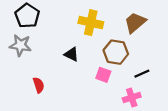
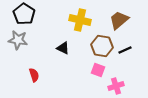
black line: (142, 74) -> (125, 50), moved
pink square: (103, 75) -> (98, 70), moved

